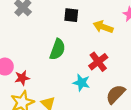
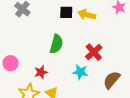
yellow arrow: (103, 27) -> (87, 15), moved
red star: (22, 78) -> (41, 72), moved

